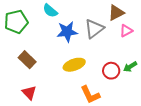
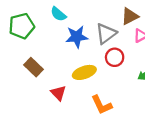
red circle: (111, 71) -> (115, 57), moved
red triangle: (29, 93) -> (58, 93), moved

